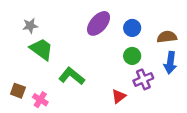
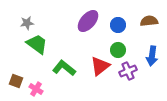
brown semicircle: (167, 37) -> (149, 21), moved
red triangle: (119, 96) -> (100, 66), moved, size x1.5

